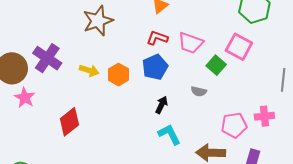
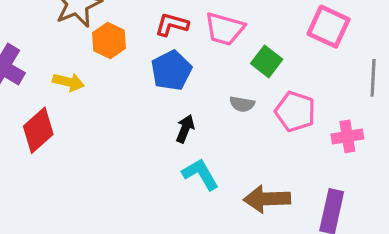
pink square: (239, 47) -> (329, 27), moved
orange hexagon: (118, 75) -> (109, 40), moved
red diamond: (69, 122) -> (38, 130), moved
pink pentagon: (234, 125) -> (295, 112), moved, turned 30

